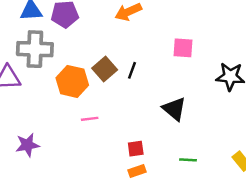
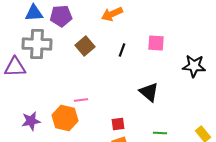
brown square: (105, 69) -> (85, 46), moved
black line: (132, 70) -> (122, 50), moved
orange hexagon: (72, 81) -> (65, 118), moved

